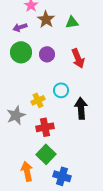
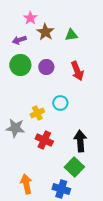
black arrow: (81, 108) -> (80, 141), moved
gray star: (16, 115) -> (15, 128), turned 30
red cross: (45, 127) -> (44, 140), turned 36
green square: (46, 154) -> (74, 167), moved

